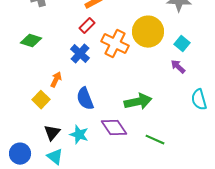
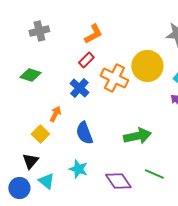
purple diamond: (114, 128) -> (118, 181), moved
black triangle: (52, 133) -> (30, 161), moved
cyan triangle: (55, 157) -> (46, 181), moved

